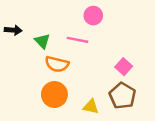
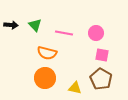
pink circle: (93, 16) -> (96, 33), moved
green triangle: (42, 41) -> (35, 25), moved
pink square: (124, 67) -> (102, 55), turned -32

